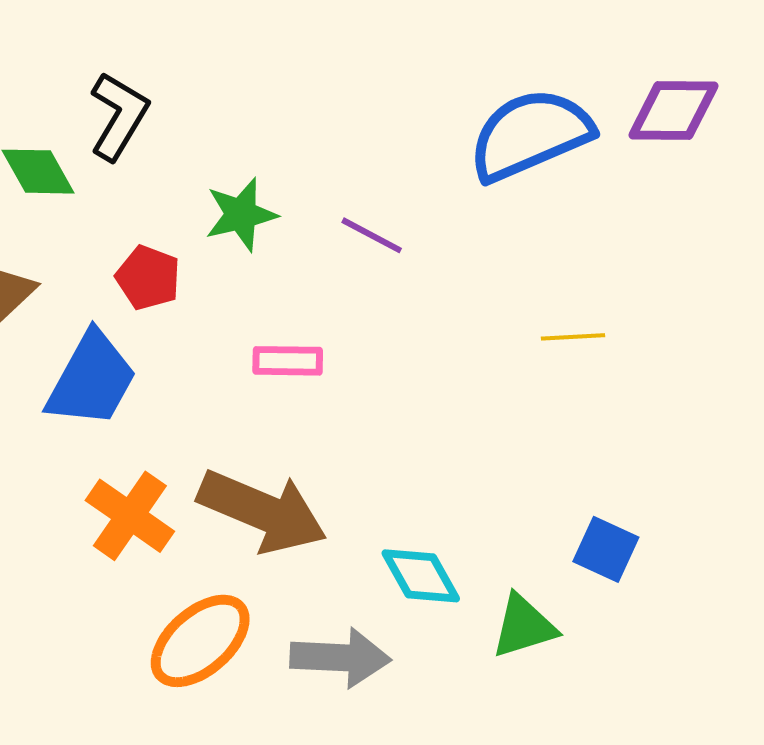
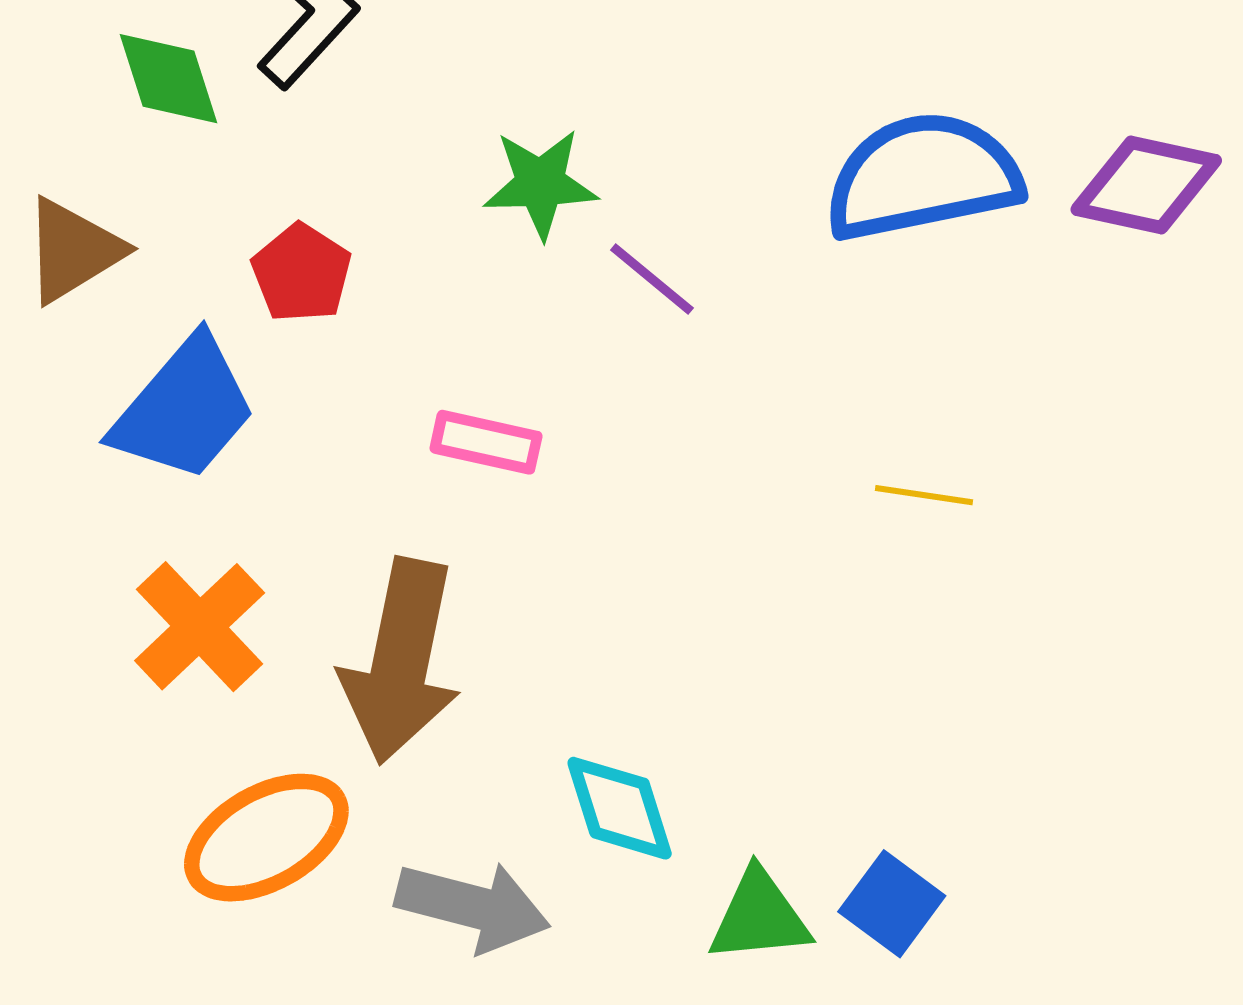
green star: (241, 214) -> (540, 184), moved
brown arrow: (262, 511) -> (401, 661), turned 67
blue square: (606, 549) -> (892, 904), moved

